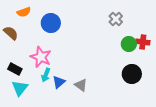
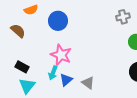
gray cross: (116, 19) -> (123, 17), turned 32
pink star: (41, 57) -> (61, 55), moved

